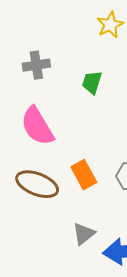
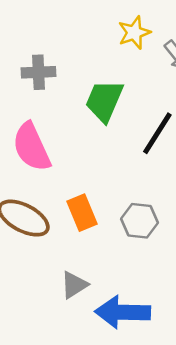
green trapezoid: (92, 82) -> (104, 101), size x1.5

